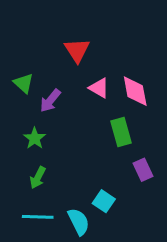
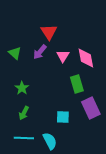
pink triangle: (99, 88) -> (63, 56), turned 32
purple arrow: (50, 101) -> (40, 52), moved
purple rectangle: (143, 170) -> (91, 108), size x1.5
cyan square: (104, 201) -> (63, 117), moved, turned -32

